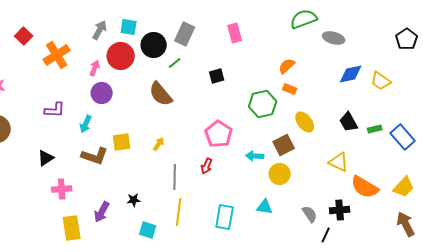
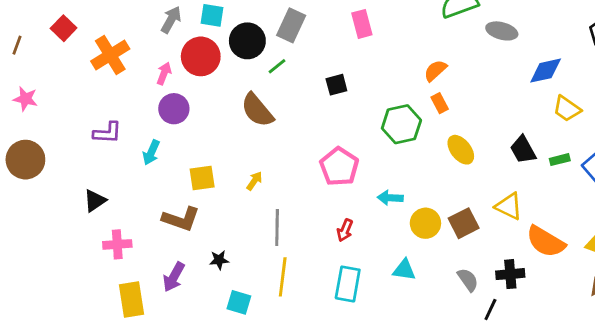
blue diamond: (351, 74) -> (546, 71), moved
yellow trapezoid: (381, 81) -> (567, 109), moved
orange rectangle: (290, 89) -> (440, 103), turned 40
brown square: (284, 145) -> (464, 223), moved
brown L-shape: (95, 156) -> (181, 219), moved
red arrow: (207, 166) -> (345, 230), moved

